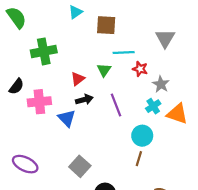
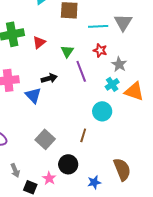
cyan line: (124, 53) -> (98, 26), moved
red triangle: (78, 79) -> (39, 42), moved
purple line: (116, 105) -> (81, 71), moved
brown line: (139, 159) -> (83, 135), moved

